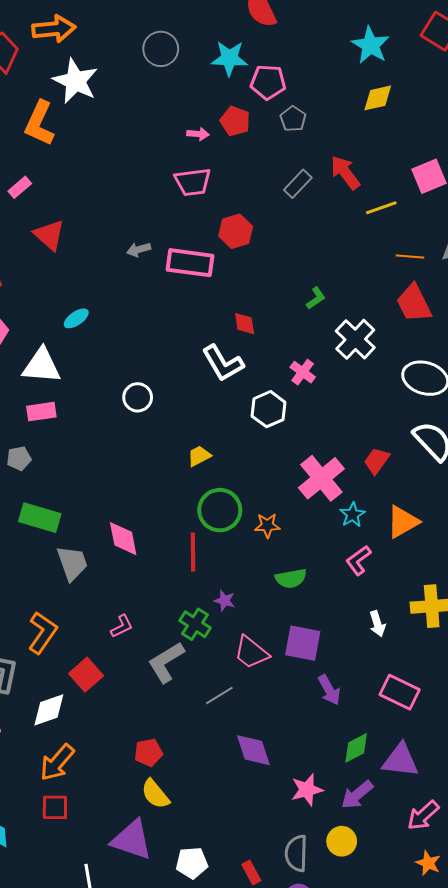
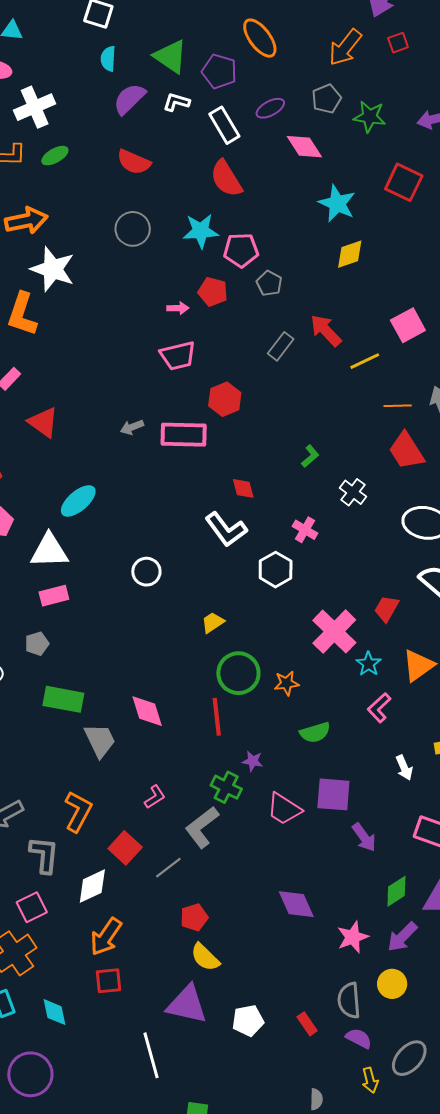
cyan ellipse: (76, 318) -> (78, 501), size x1.5
white cross: (355, 339) -> (353, 492), size x0.7
gray line: (219, 696) -> (168, 868), moved

